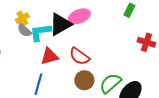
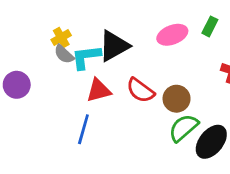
pink ellipse: (79, 16) -> (172, 35), moved
brown circle: (84, 80) -> (177, 99), moved

